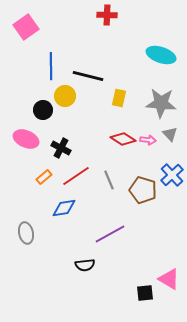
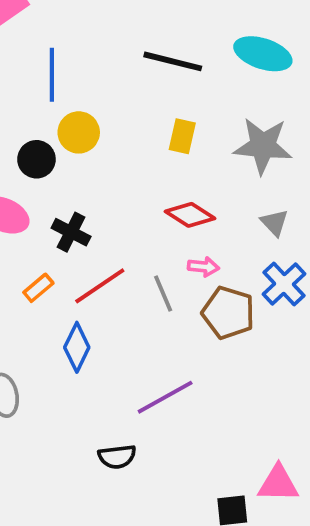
black line: (88, 76) -> (173, 61), moved
gray triangle: (170, 134) -> (274, 223), moved
pink arrow: (148, 140) -> (203, 267), moved
blue diamond: (64, 208) -> (77, 347), turned -55
pink triangle: (169, 279) -> (278, 484), turned -30

